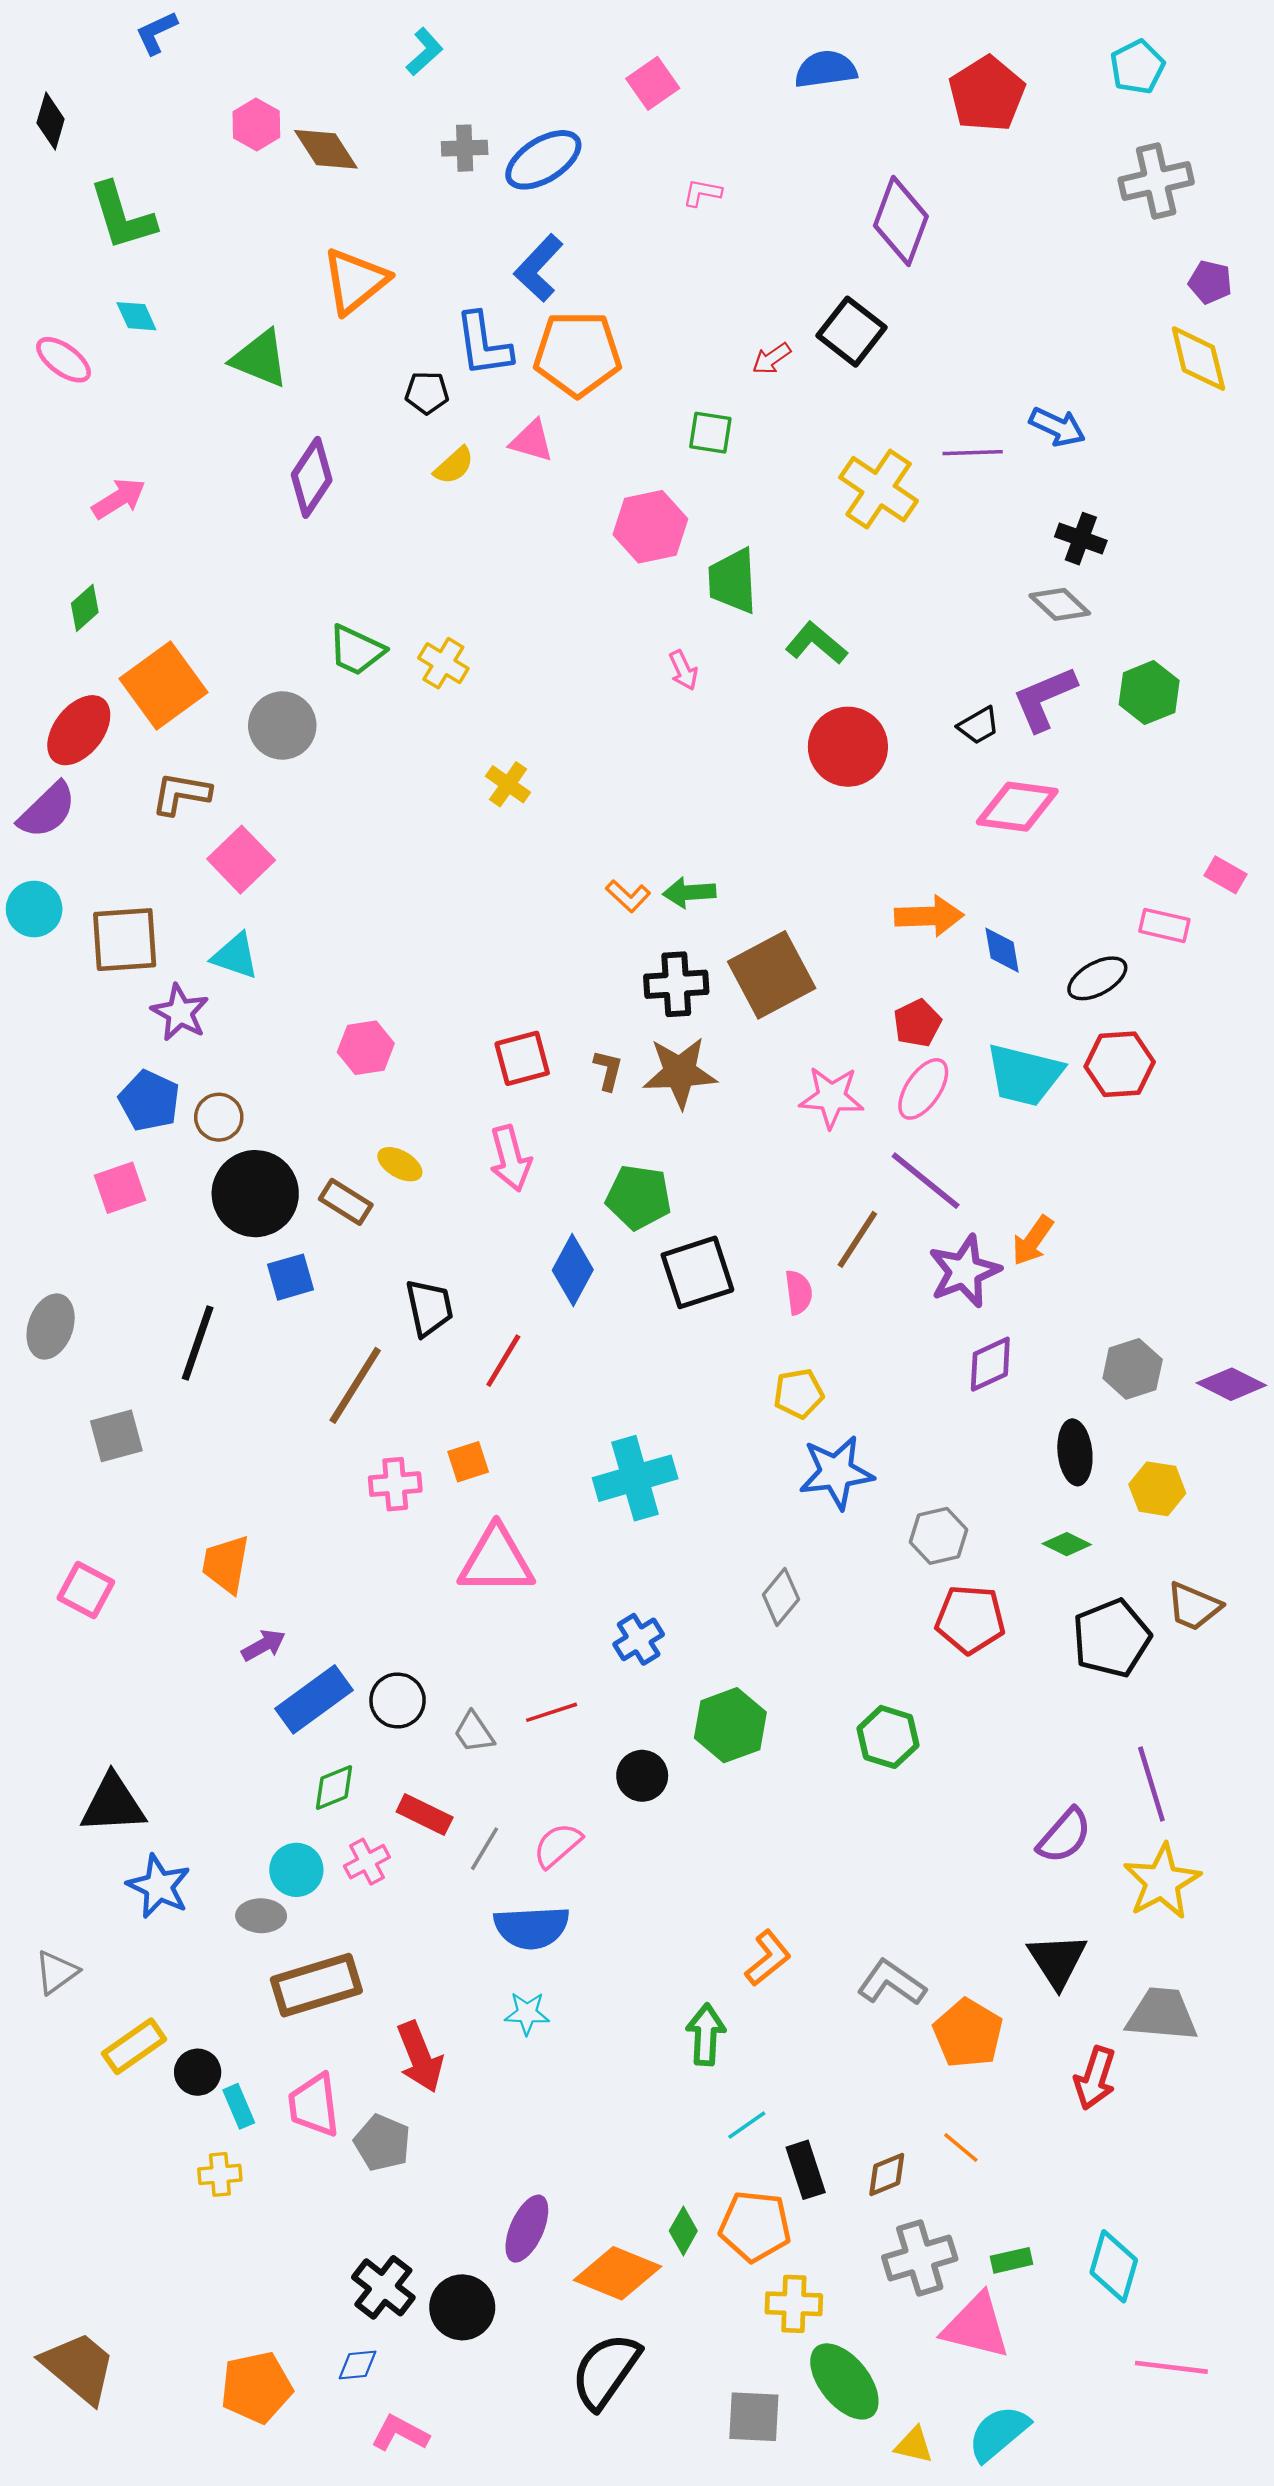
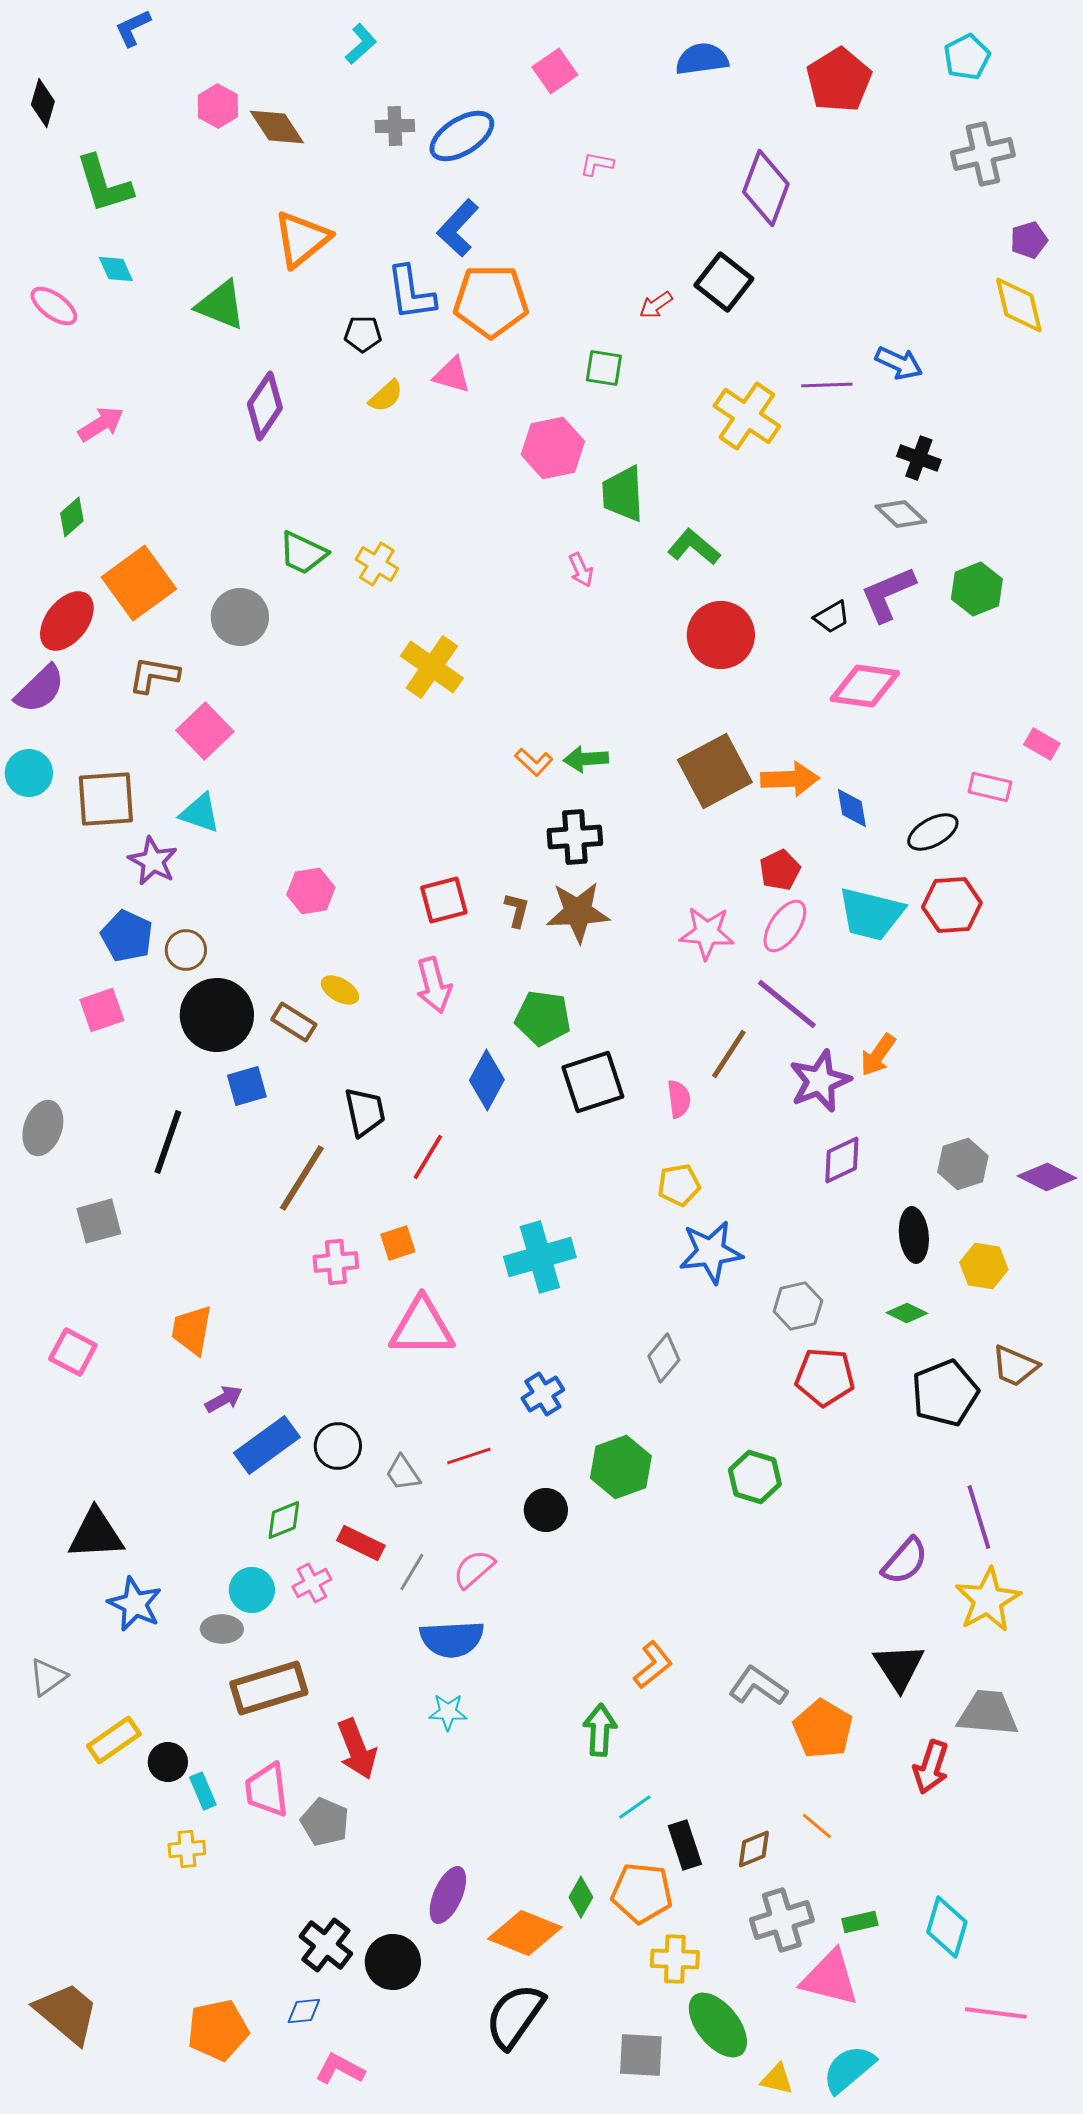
purple pentagon: (1210, 282) -> (1029, 240), turned -30
yellow cross: (508, 784) -> (432, 667), size x1.6
brown square: (772, 975) -> (715, 771), moved

